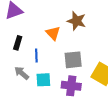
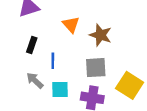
brown star: (77, 21) -> (101, 35), moved
orange triangle: (53, 33) -> (71, 25), moved

